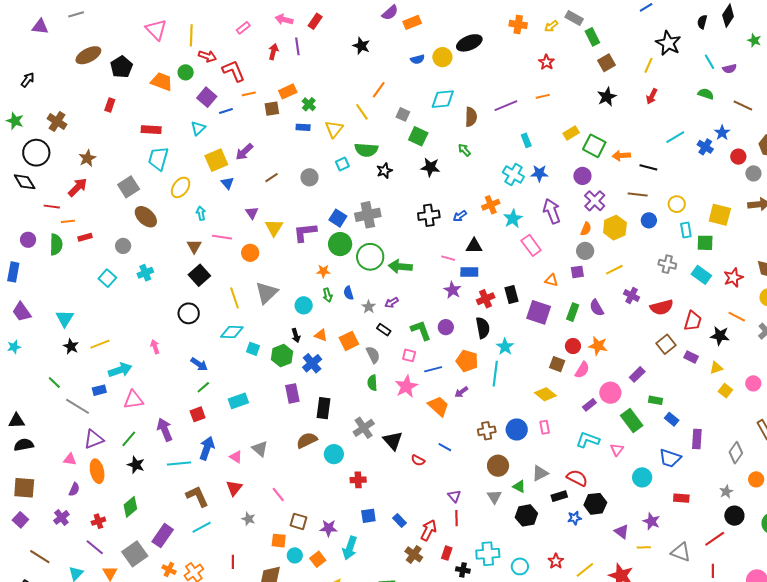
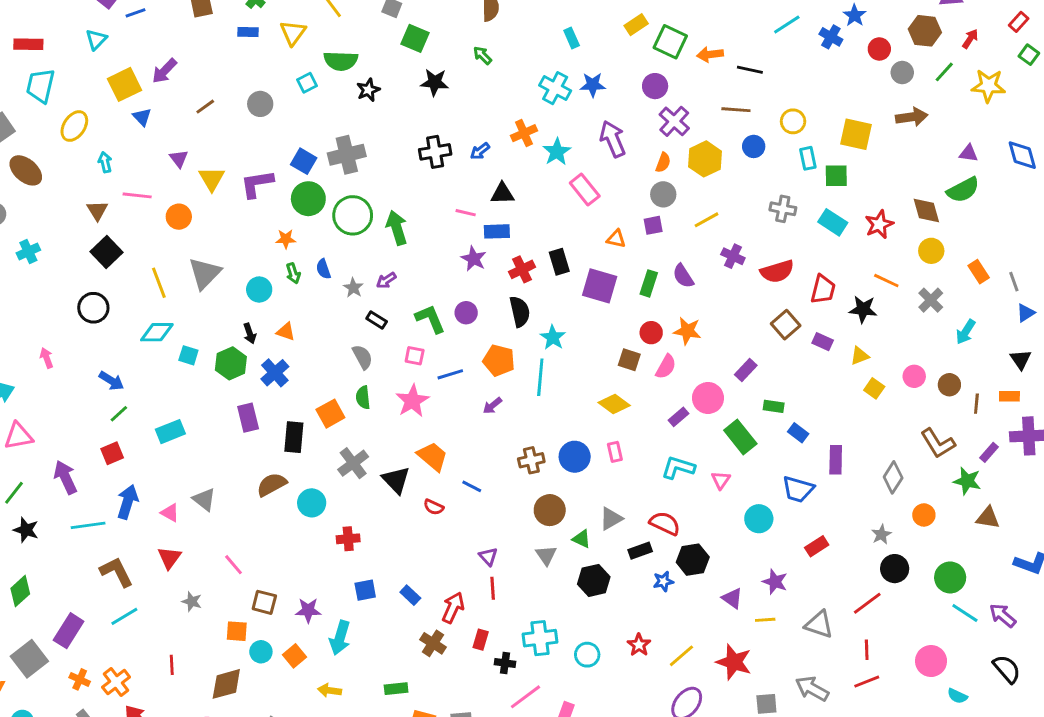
green arrow: (400, 267) -> (397, 228), turned 70
orange square: (349, 341) -> (330, 414), moved
orange trapezoid: (438, 406) -> (433, 456), moved
red rectangle: (681, 498) -> (817, 546), turned -35

